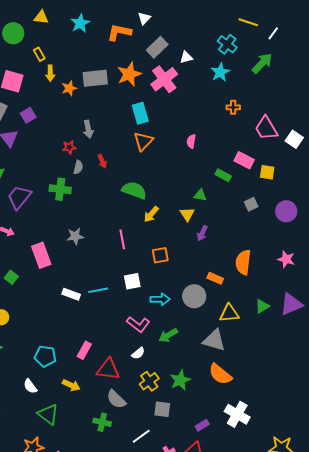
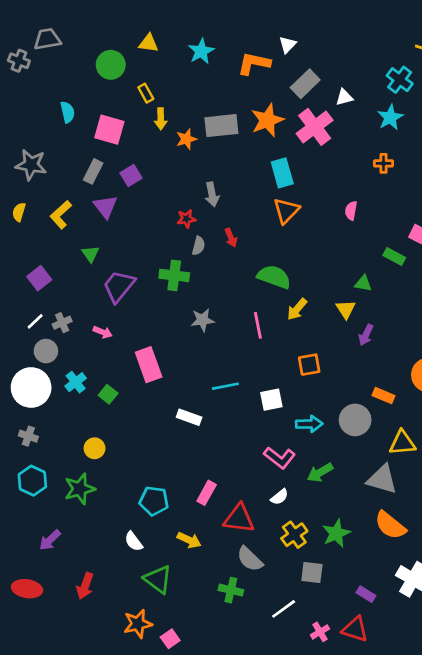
orange cross: (233, 107) -> (383, 163), moved
gray star: (75, 236) -> (203, 320), moved
pink line: (122, 239) -> (258, 325), moved
cyan line: (98, 290) -> (225, 386), moved
purple rectangle: (202, 425) -> (366, 594), turned 64

